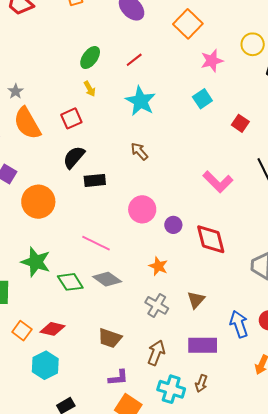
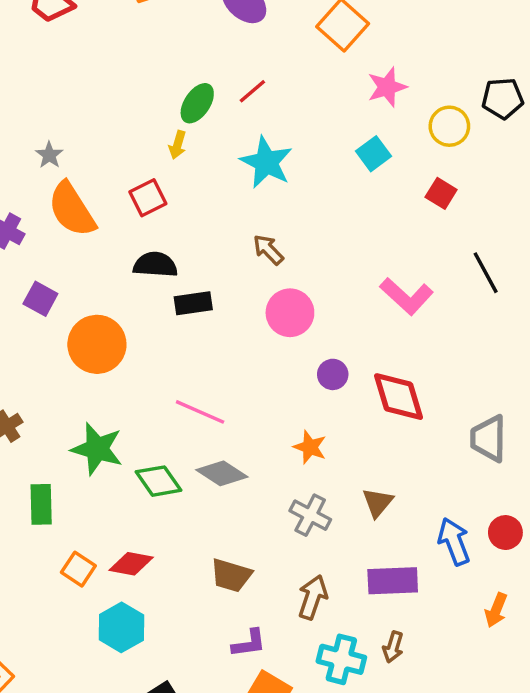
yellow circle: (253, 44) -> (449, 126), moved
green ellipse: (90, 58) -> (197, 103), moved
yellow arrow: (90, 89) -> (177, 145), turned 49
black semicircle: (74, 157) -> (155, 265), turned 55
pink circle: (142, 209) -> (290, 313), moved

